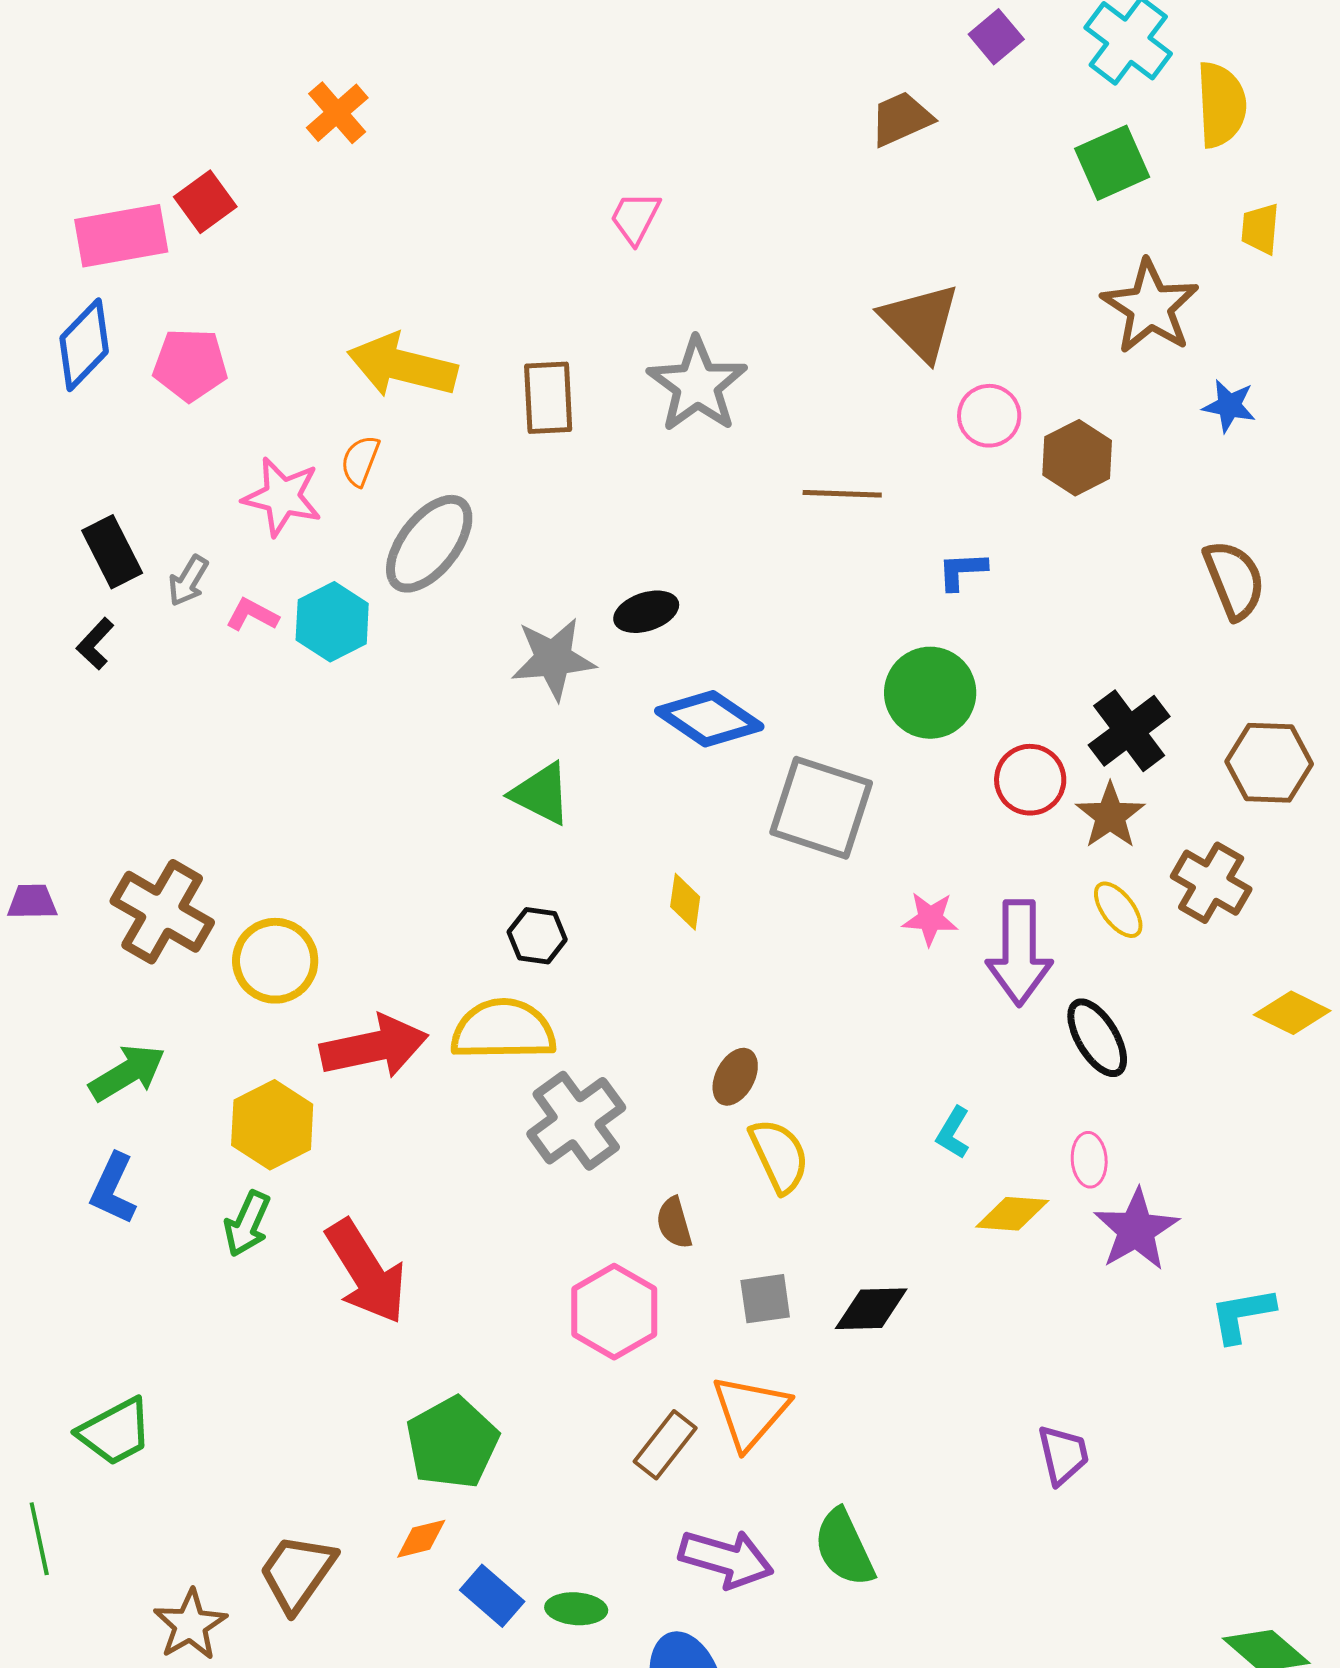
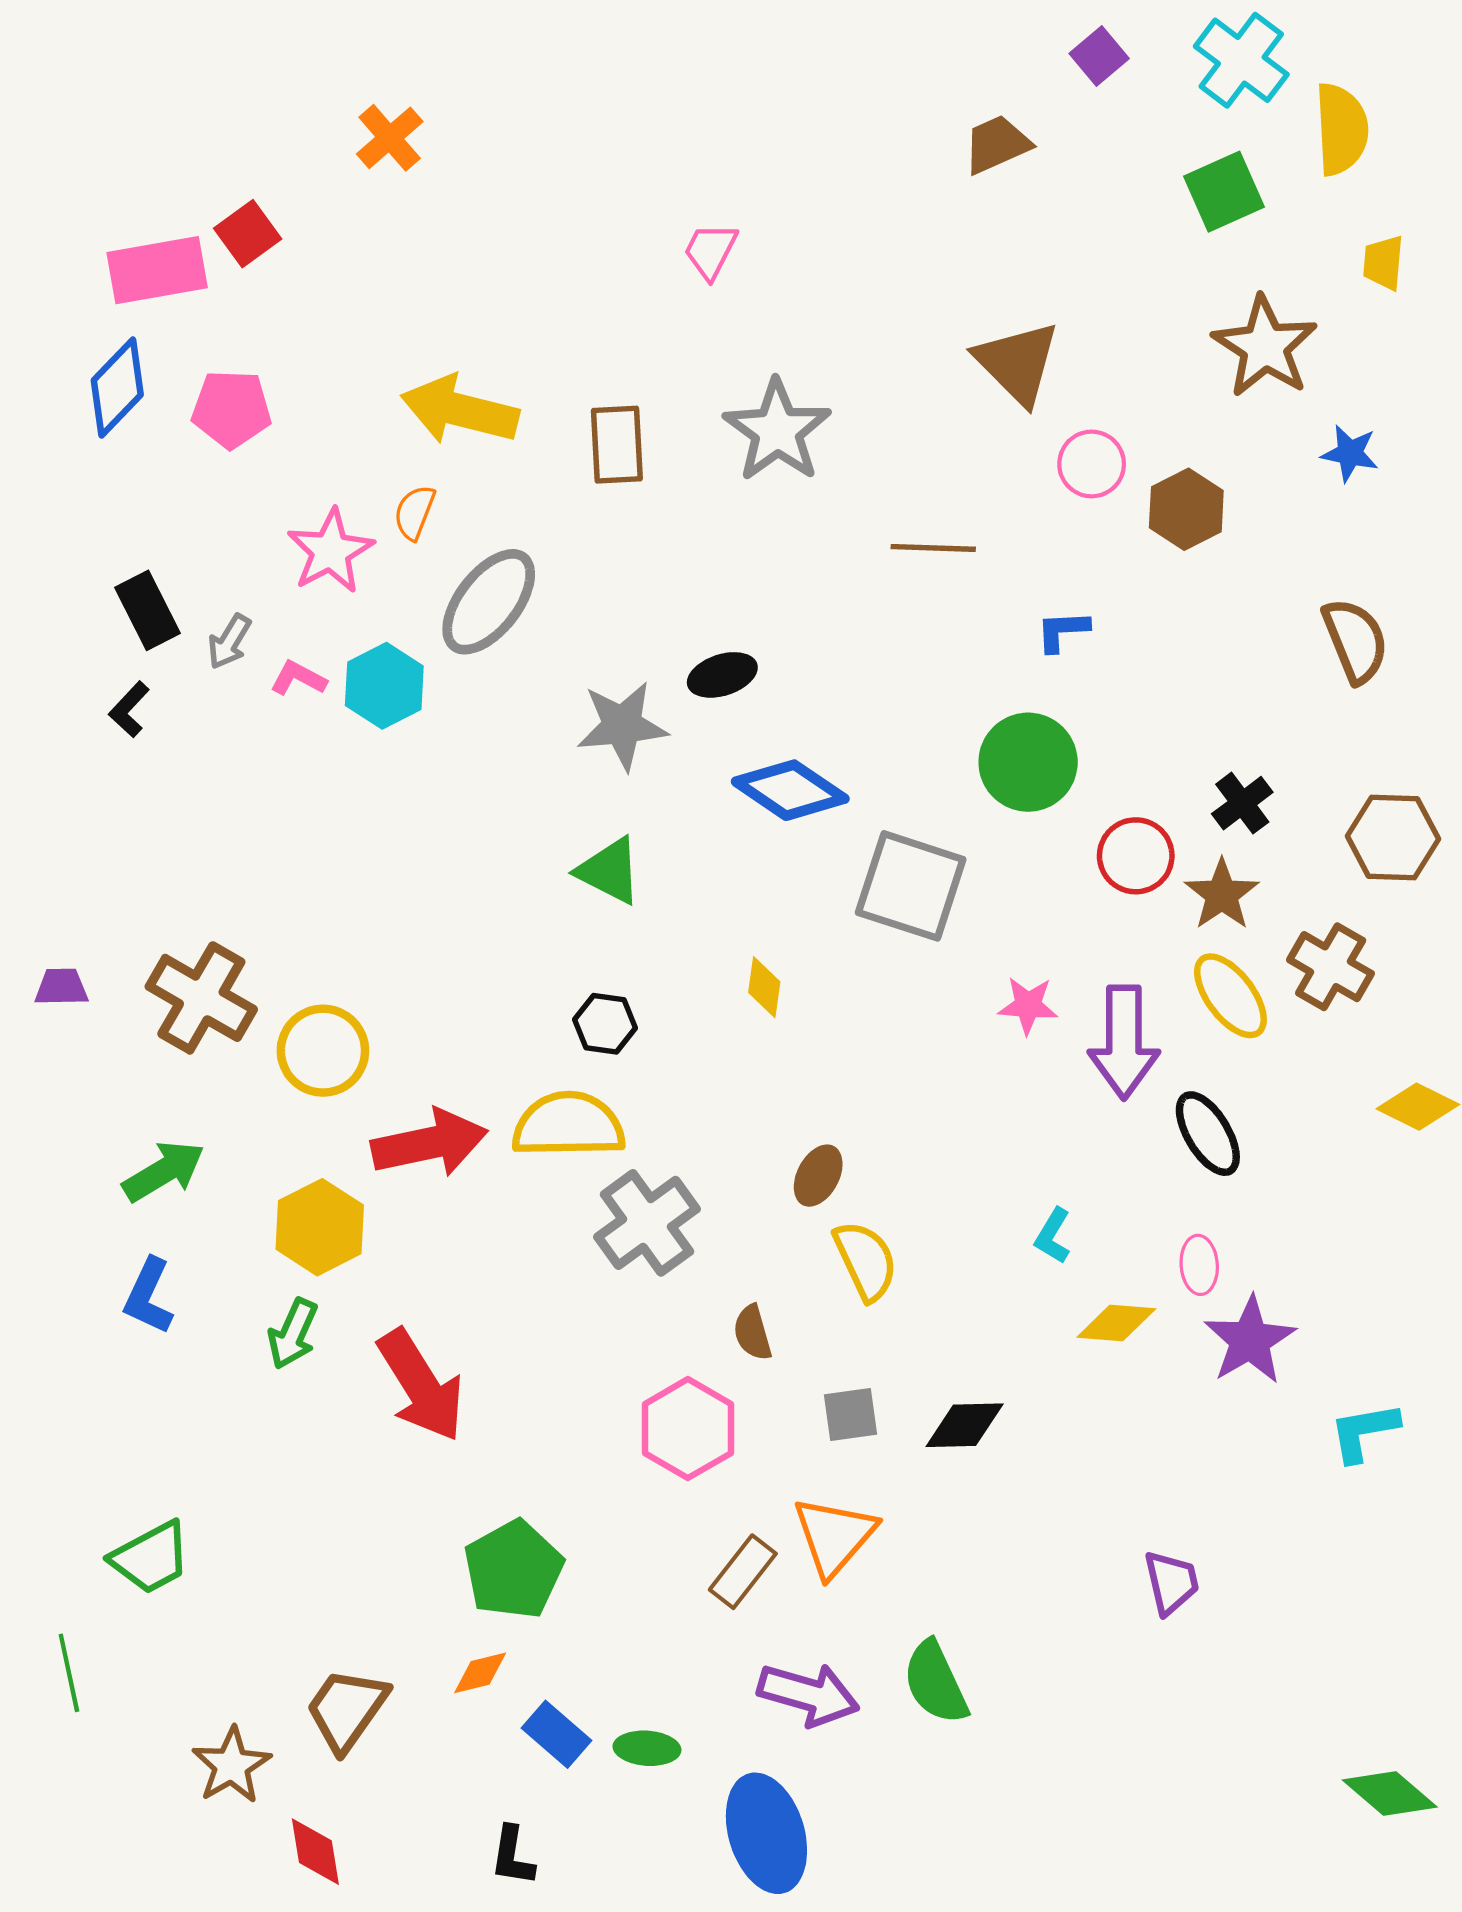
pink star: (282, 497) -> (330, 551), turned 30
black cross: (1129, 731) -> (1242, 803), size x0.7
yellow ellipse: (1118, 910) -> (1230, 996), size x1.4

